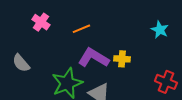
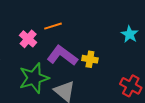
pink cross: (41, 22) -> (28, 39), moved

